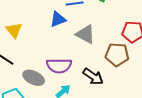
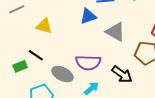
yellow triangle: (14, 30) -> (44, 26), turned -36

